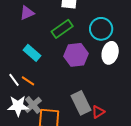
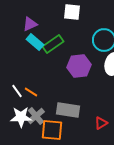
green rectangle: (62, 29) -> (53, 44), moved
cyan rectangle: (32, 53) -> (35, 42), moved
gray rectangle: (81, 103) -> (68, 110), moved, turned -55

